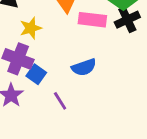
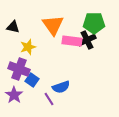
black cross: (127, 20) -> (87, 40), moved
blue semicircle: (84, 67) -> (61, 87), moved

